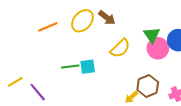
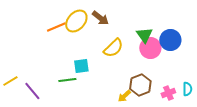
orange line: (48, 27) -> (56, 27), moved
green line: (70, 67) -> (67, 80), moved

